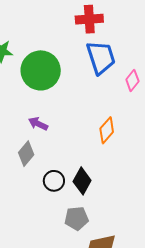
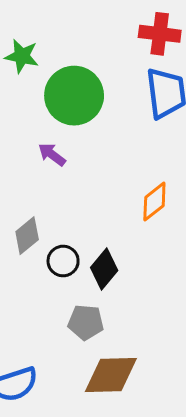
purple arrow: (38, 124) -> (52, 154), moved
gray diamond: (26, 154) -> (27, 236), moved

